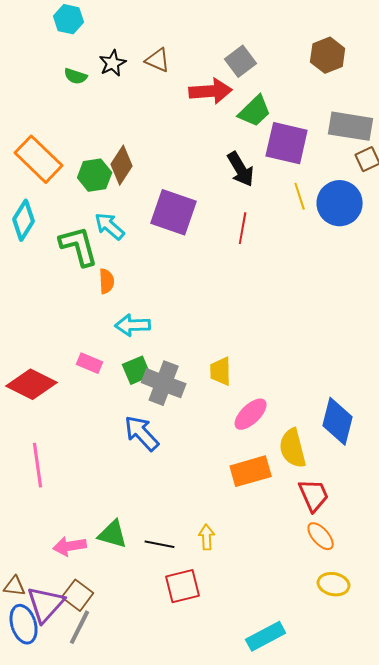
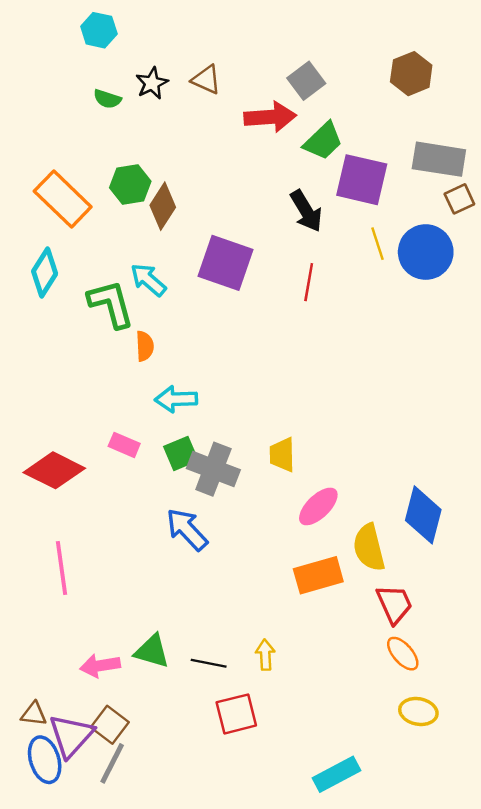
green hexagon: (95, 175) -> (130, 185), moved

